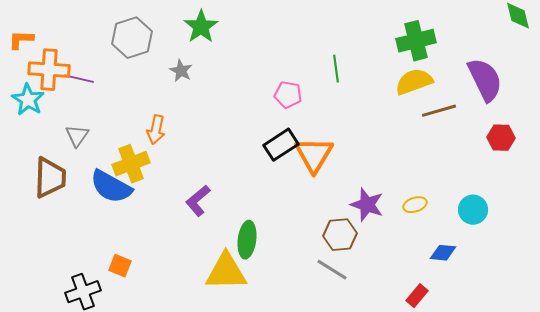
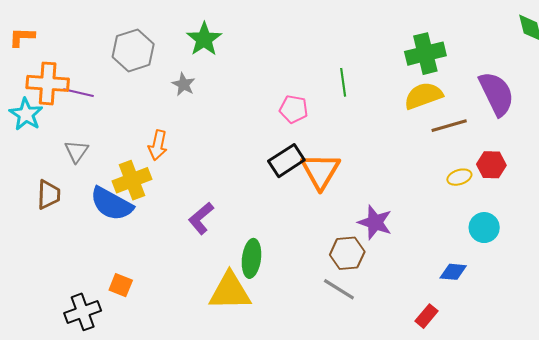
orange L-shape: (21, 40) -> (22, 37), moved
red hexagon: (501, 138) -> (491, 165), moved
brown trapezoid: (50, 178) -> (49, 195), size x0.7
yellow ellipse: (415, 205) -> (459, 177), moved

